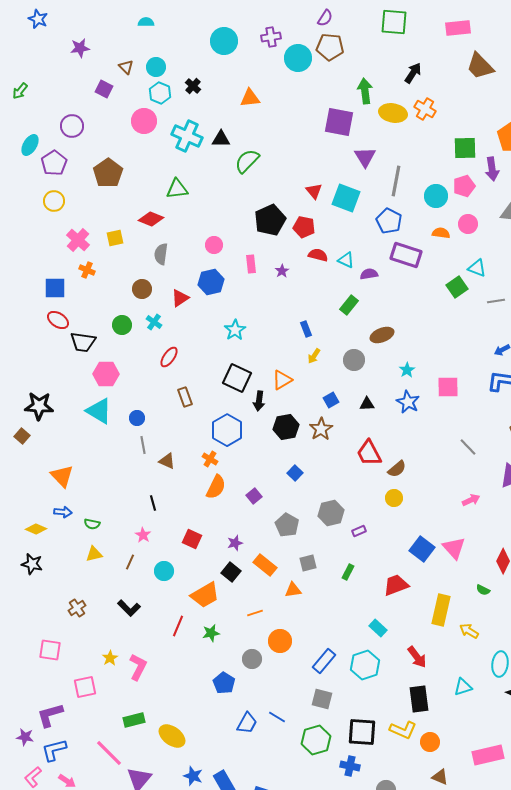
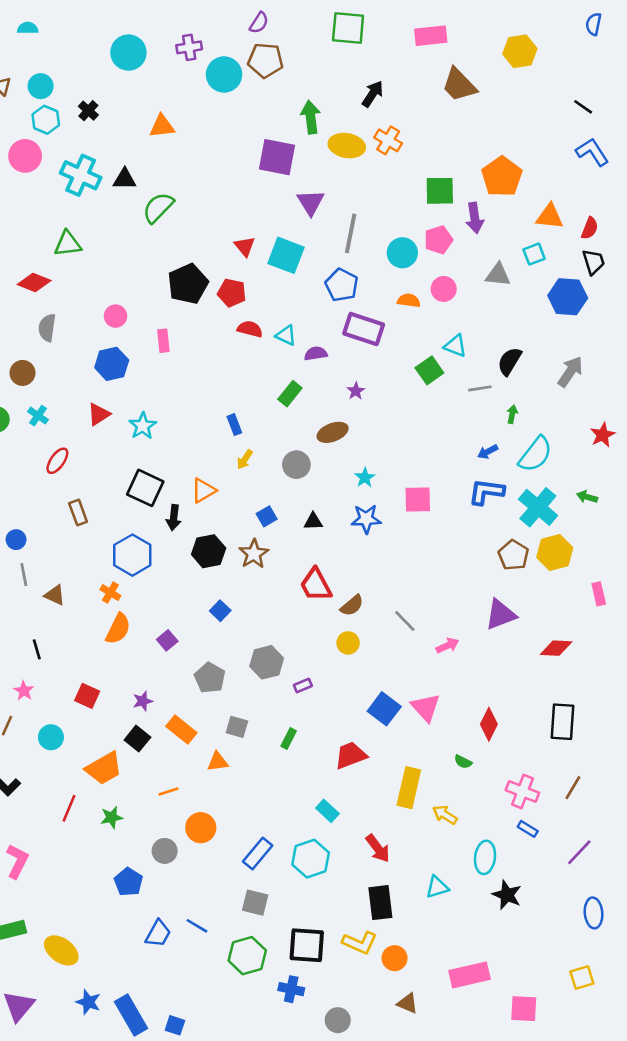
purple star: (282, 271) -> (356, 391), moved
red triangle: (180, 298) -> (99, 414), moved
blue star: (408, 402) -> (366, 519), turned -30
gray line: (468, 447) -> (405, 621), moved
gray square: (308, 563) -> (237, 727), turned 30

